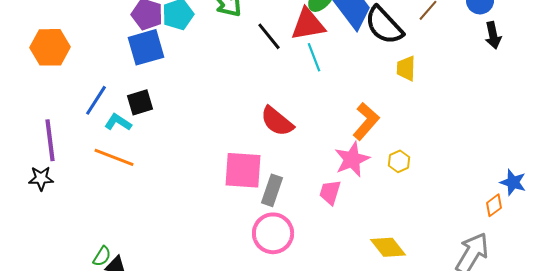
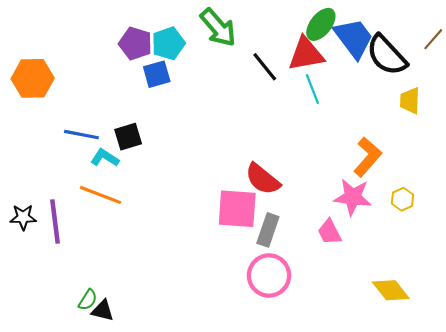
blue square: (146, 47) -> (157, 74), moved, size x0.7
blue line: (96, 100) -> (81, 135), turned 68
red semicircle: (277, 121) -> (263, 179), moved
purple line: (50, 140) -> (55, 221), moved
pink star: (352, 159) -> (353, 197), turned 30
pink trapezoid: (330, 192) -> (329, 232), turned -44

